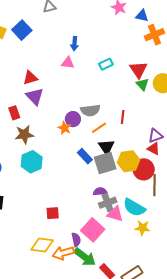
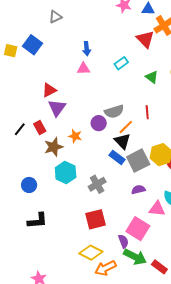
red triangle: (138, 70) -> (145, 39), moved
green triangle: (142, 84) -> (152, 77), moved
purple triangle: (35, 97) -> (57, 108), turned 30
orange star: (65, 128) -> (75, 136), moved
black triangle: (106, 147) -> (122, 141), moved
gray cross: (108, 203) -> (97, 184), moved
red square: (53, 213) -> (95, 219), size x1.5
yellow diamond: (42, 245) -> (91, 253), turned 30
orange arrow: (63, 253) -> (105, 268), moved

